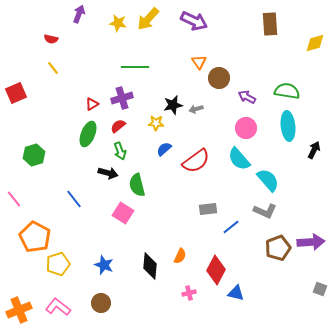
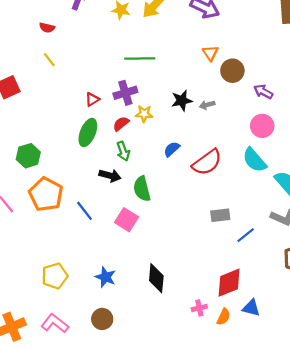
yellow star: (156, 123) -> (144, 114), moved
blue line: (74, 199) -> (85, 211), moved
orange pentagon: (35, 237) -> (46, 194), moved
orange semicircle: (180, 256) -> (224, 317), moved
red diamond: (216, 270) -> (229, 283), turned 40

